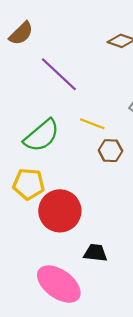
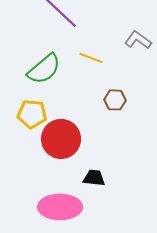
brown hexagon: (110, 151) -> (115, 100), moved
pink ellipse: (59, 284) -> (60, 207), turned -36

